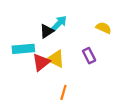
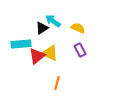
cyan arrow: (59, 23) -> (53, 21), turned -98
yellow semicircle: (104, 28) -> (78, 28), moved

